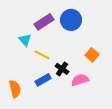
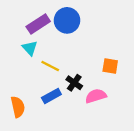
blue circle: (71, 20) -> (67, 20), moved
purple rectangle: (44, 22) -> (38, 24), moved
orange square: (92, 55) -> (110, 66), turned -32

